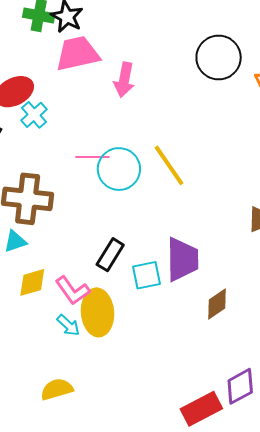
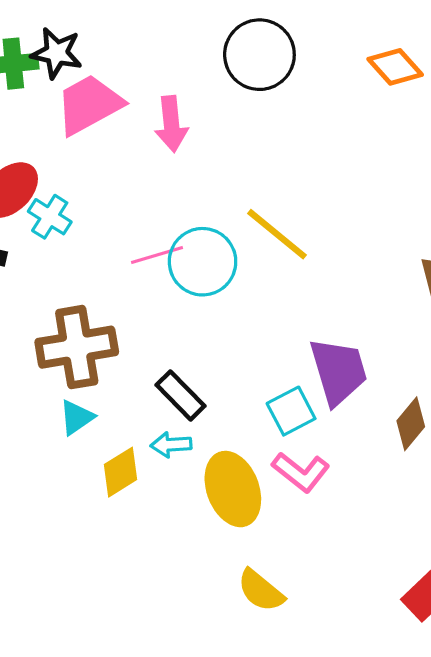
black circle: (219, 58) -> (259, 55), moved
black rectangle: (110, 255) -> (180, 395), moved, turned -60
pink L-shape: (72, 290) -> (301, 472), moved
cyan arrow: (68, 325) -> (171, 445), moved, turned 150
yellow semicircle: (57, 389) -> (261, 591), moved, turned -108

